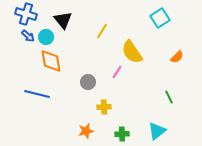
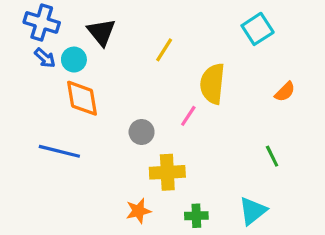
yellow semicircle: (132, 52) -> (212, 84), turned 40
yellow cross: (104, 107) -> (167, 172), size x1.5

